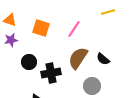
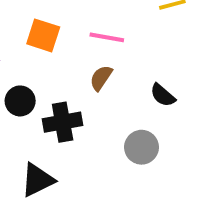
pink line: (74, 29) -> (107, 37), turned 66
brown semicircle: (78, 58) -> (101, 78), moved, size x0.6

